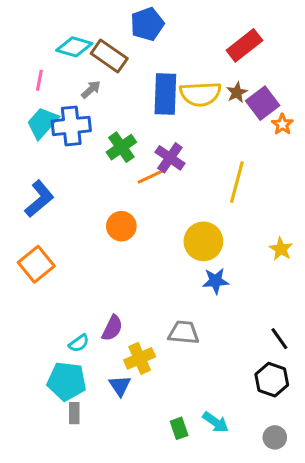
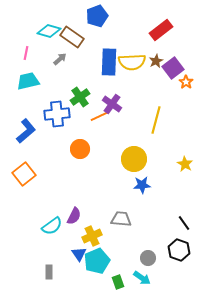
cyan trapezoid: (42, 123) -> (28, 81), turned 35
blue cross: (71, 126) -> (57, 114), moved
cyan semicircle: (79, 343) -> (52, 226), size x1.5
cyan pentagon: (67, 381) -> (97, 261), moved, turned -30
gray circle: (275, 437) -> (148, 258), moved

